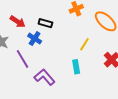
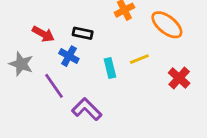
yellow line: (84, 44) -> (139, 59), turned 40
cyan rectangle: (76, 67) -> (110, 68), moved

